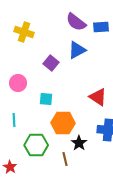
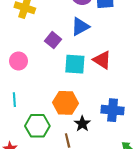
red triangle: (98, 97) -> (102, 60), moved
cyan square: (46, 99) -> (75, 64), moved, size x1.5

